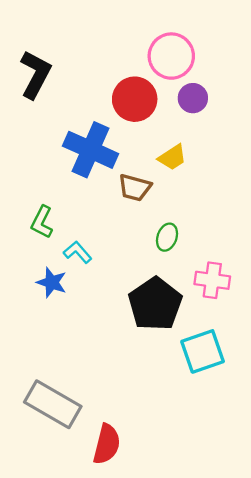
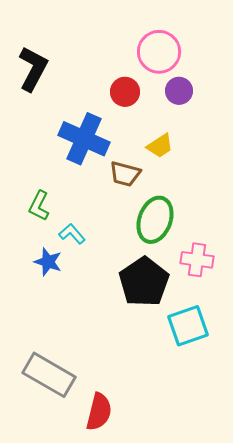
red circle: (135, 99) -> (125, 92), size x0.7
green ellipse: (167, 237) -> (155, 220), size x1.8

